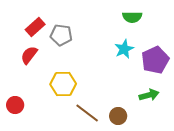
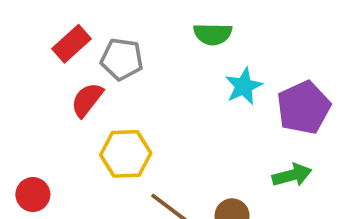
green semicircle: (132, 17) -> (213, 34), moved
red semicircle: (29, 55) -> (87, 100), moved

